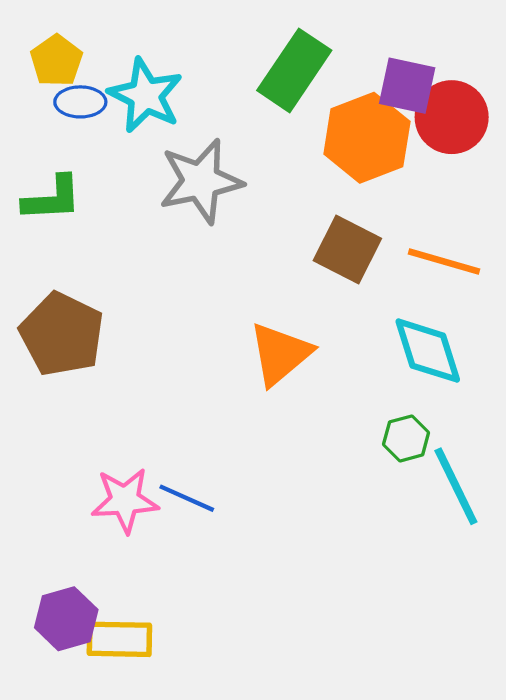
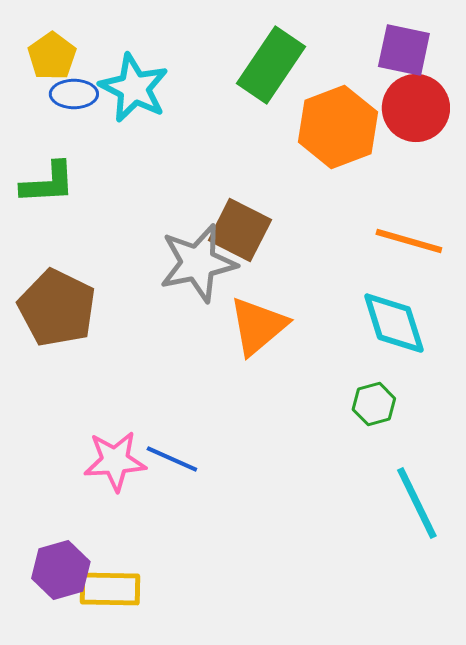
purple square: (407, 86) -> (404, 50), moved
gray star: (201, 181) -> (198, 263), moved
brown square: (347, 250) -> (240, 230), moved
cyan line: (456, 486) -> (417, 503), moved

